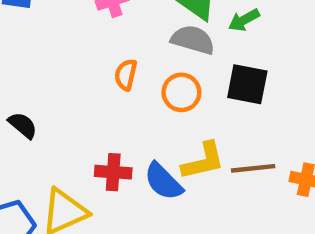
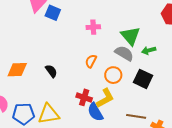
black semicircle: (23, 125) -> (51, 71), moved
yellow L-shape: (203, 161) -> (105, 98), moved, turned -30
red cross: (113, 172) -> (84, 97), moved

